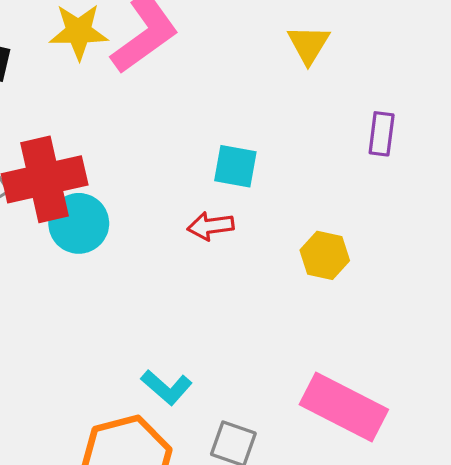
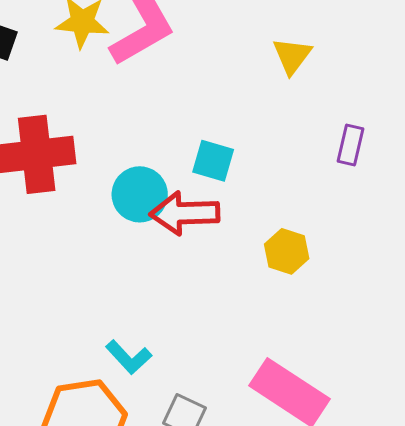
cyan circle: (79, 223) -> (140, 194), moved
red arrow: (211, 226) -> (185, 213), size x1.6

